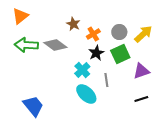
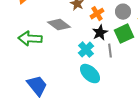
green arrow: (26, 45) -> (30, 39), moved
gray line: (106, 80) -> (110, 51), moved

